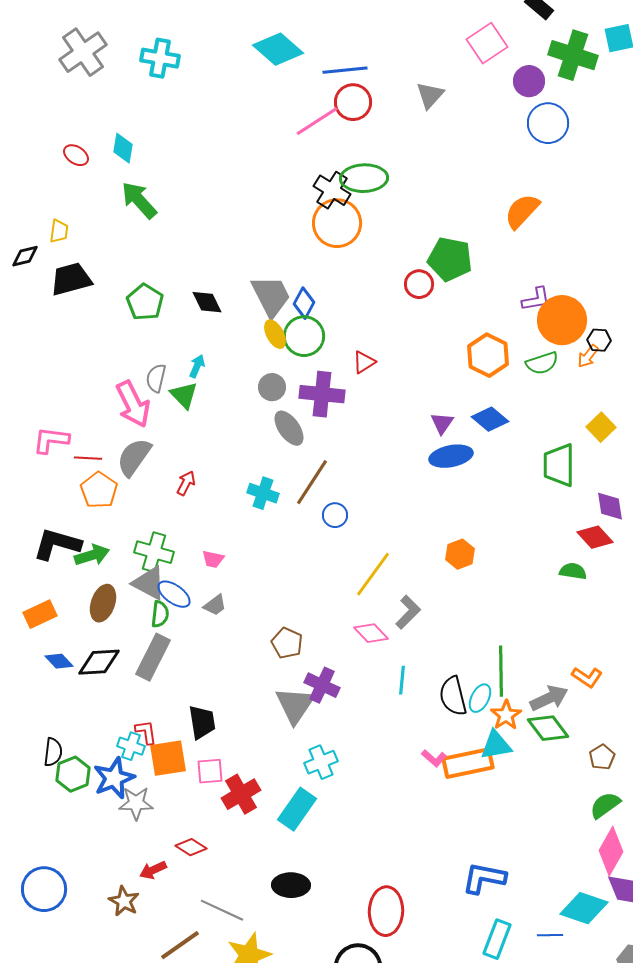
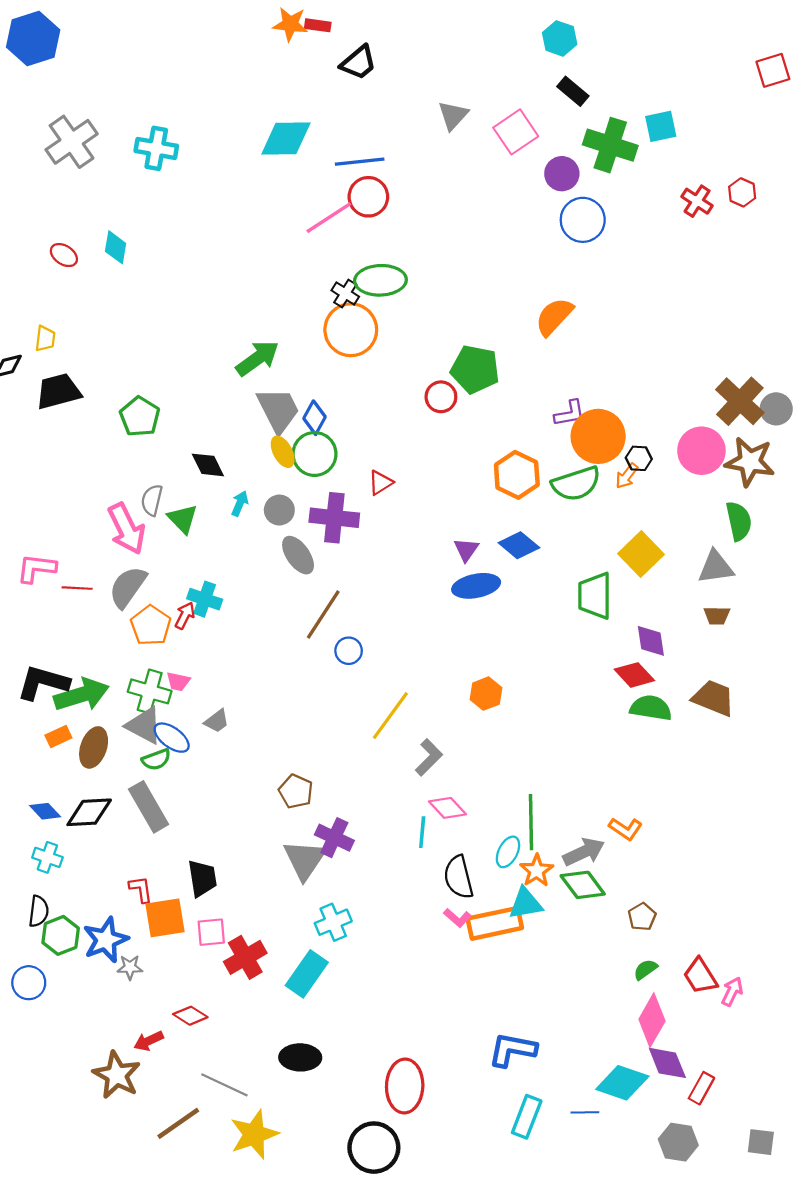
cyan diamond: (278, 49) -> (286, 139), turned -42
gray triangle: (430, 95) -> (453, 115), moved
black cross: (332, 190) -> (345, 293), size x0.7
green arrow: (139, 200) -> (257, 358), moved, turned 96
black diamond: (207, 302) -> (208, 465), moved
green semicircle: (542, 363) -> (576, 484), size x1.4
cyan arrow: (197, 366) -> (240, 503), moved
yellow square: (601, 427) -> (641, 554), size x1.4
orange pentagon: (99, 490) -> (151, 625), moved
cyan cross: (263, 493) -> (205, 599), moved
green arrow: (92, 555) -> (81, 695), size x1.4
pink trapezoid: (213, 559) -> (178, 682), moved
green semicircle: (573, 571) -> (651, 708), moved, size x1.4
gray trapezoid: (215, 605) -> (217, 721), moved
orange rectangle: (40, 614) -> (58, 736), moved, size x0.7
green semicircle: (160, 614) -> (156, 760), turned 64
pink diamond: (371, 633) -> (448, 808), moved
gray rectangle: (153, 657) -> (149, 807), turned -57
black semicircle: (453, 696) -> (459, 877), moved
cyan cross: (131, 746) -> (47, 857), moved
gray star: (136, 803) -> (130, 967), size x0.7
green semicircle: (605, 805) -> (645, 969), size x0.7
blue circle: (44, 889) -> (29, 983), moved, size x0.7
brown star: (124, 901) -> (117, 1075), size x1.4

